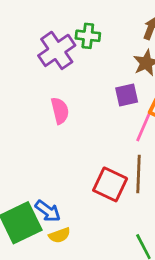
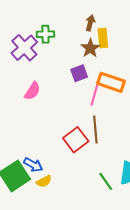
pink semicircle: (60, 111) -> (32, 91), turned 54
red square: (110, 184) -> (76, 140), turned 35

